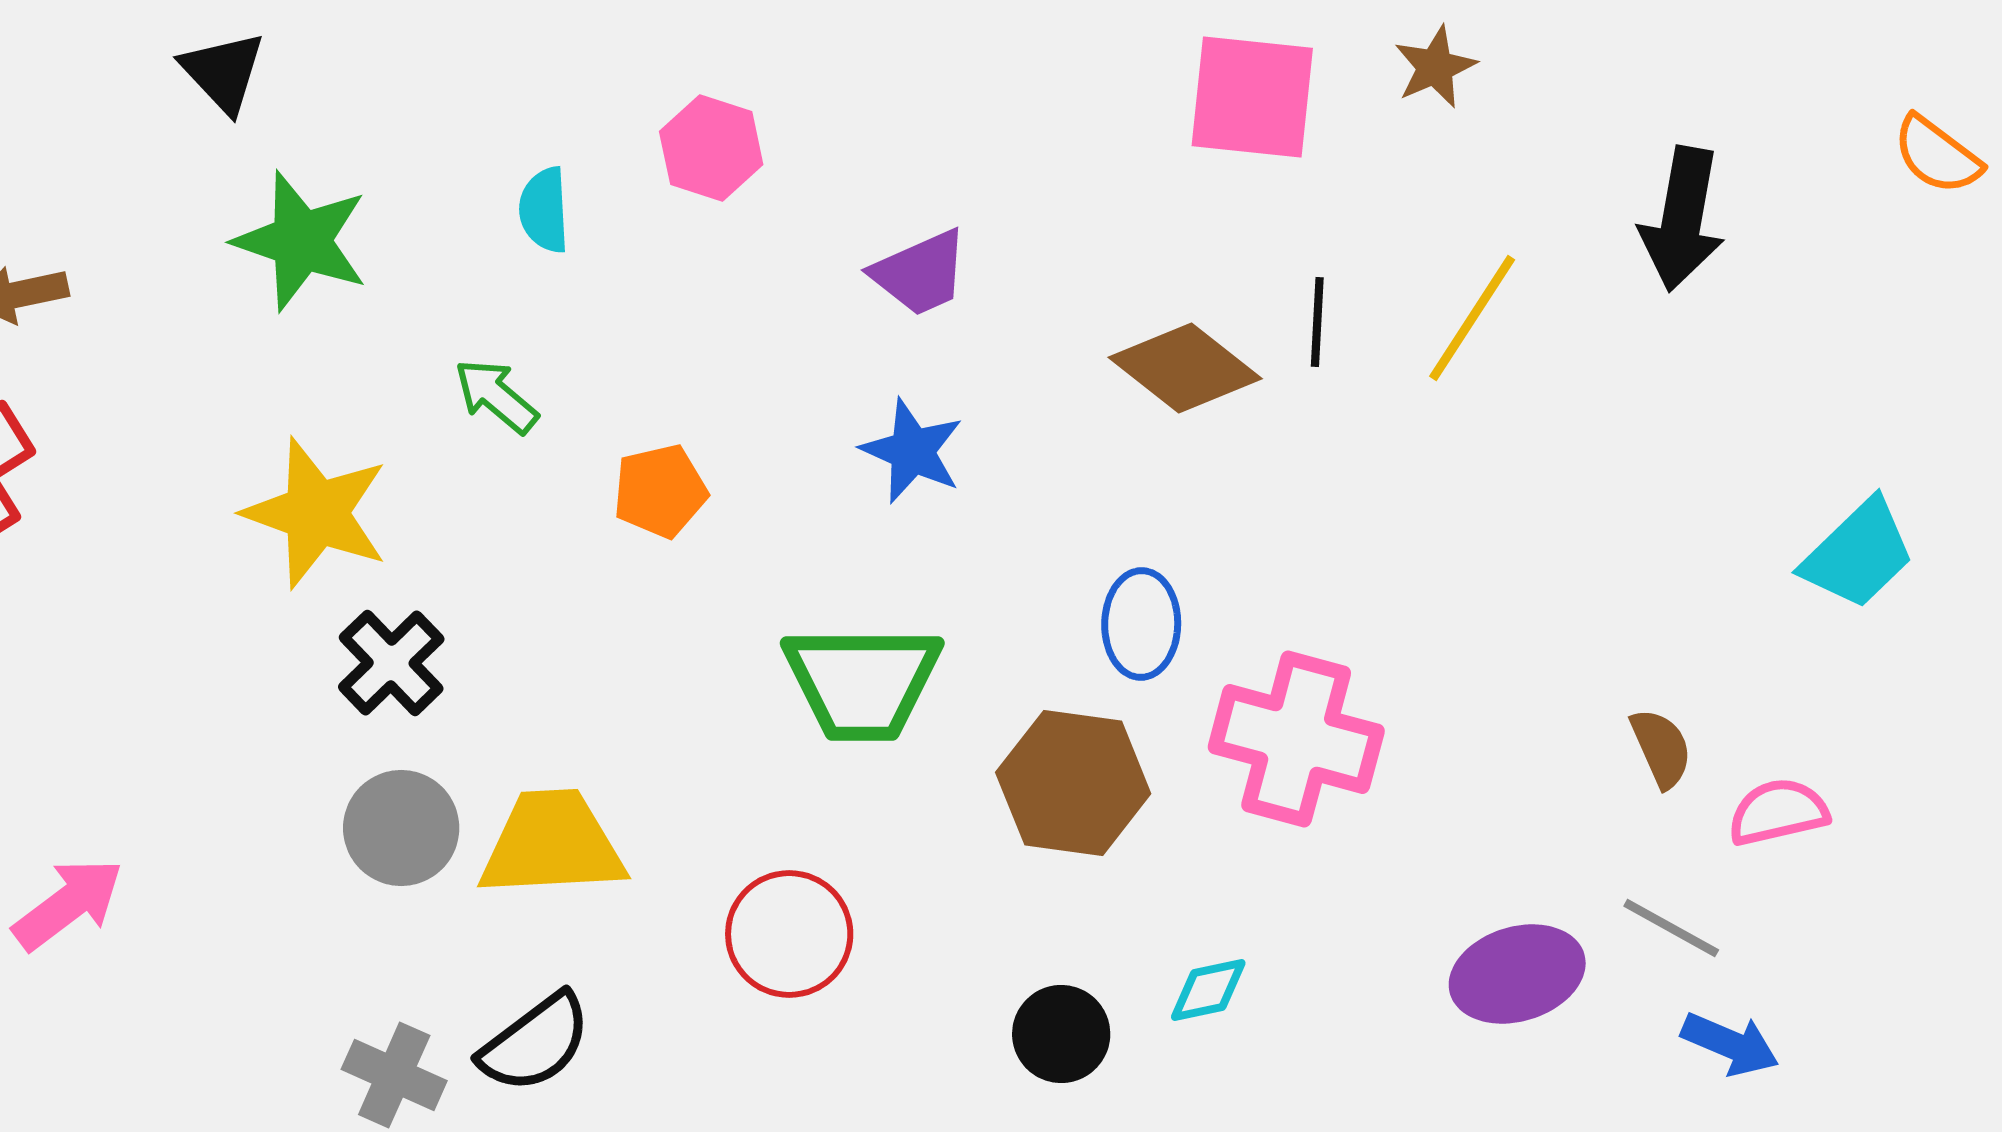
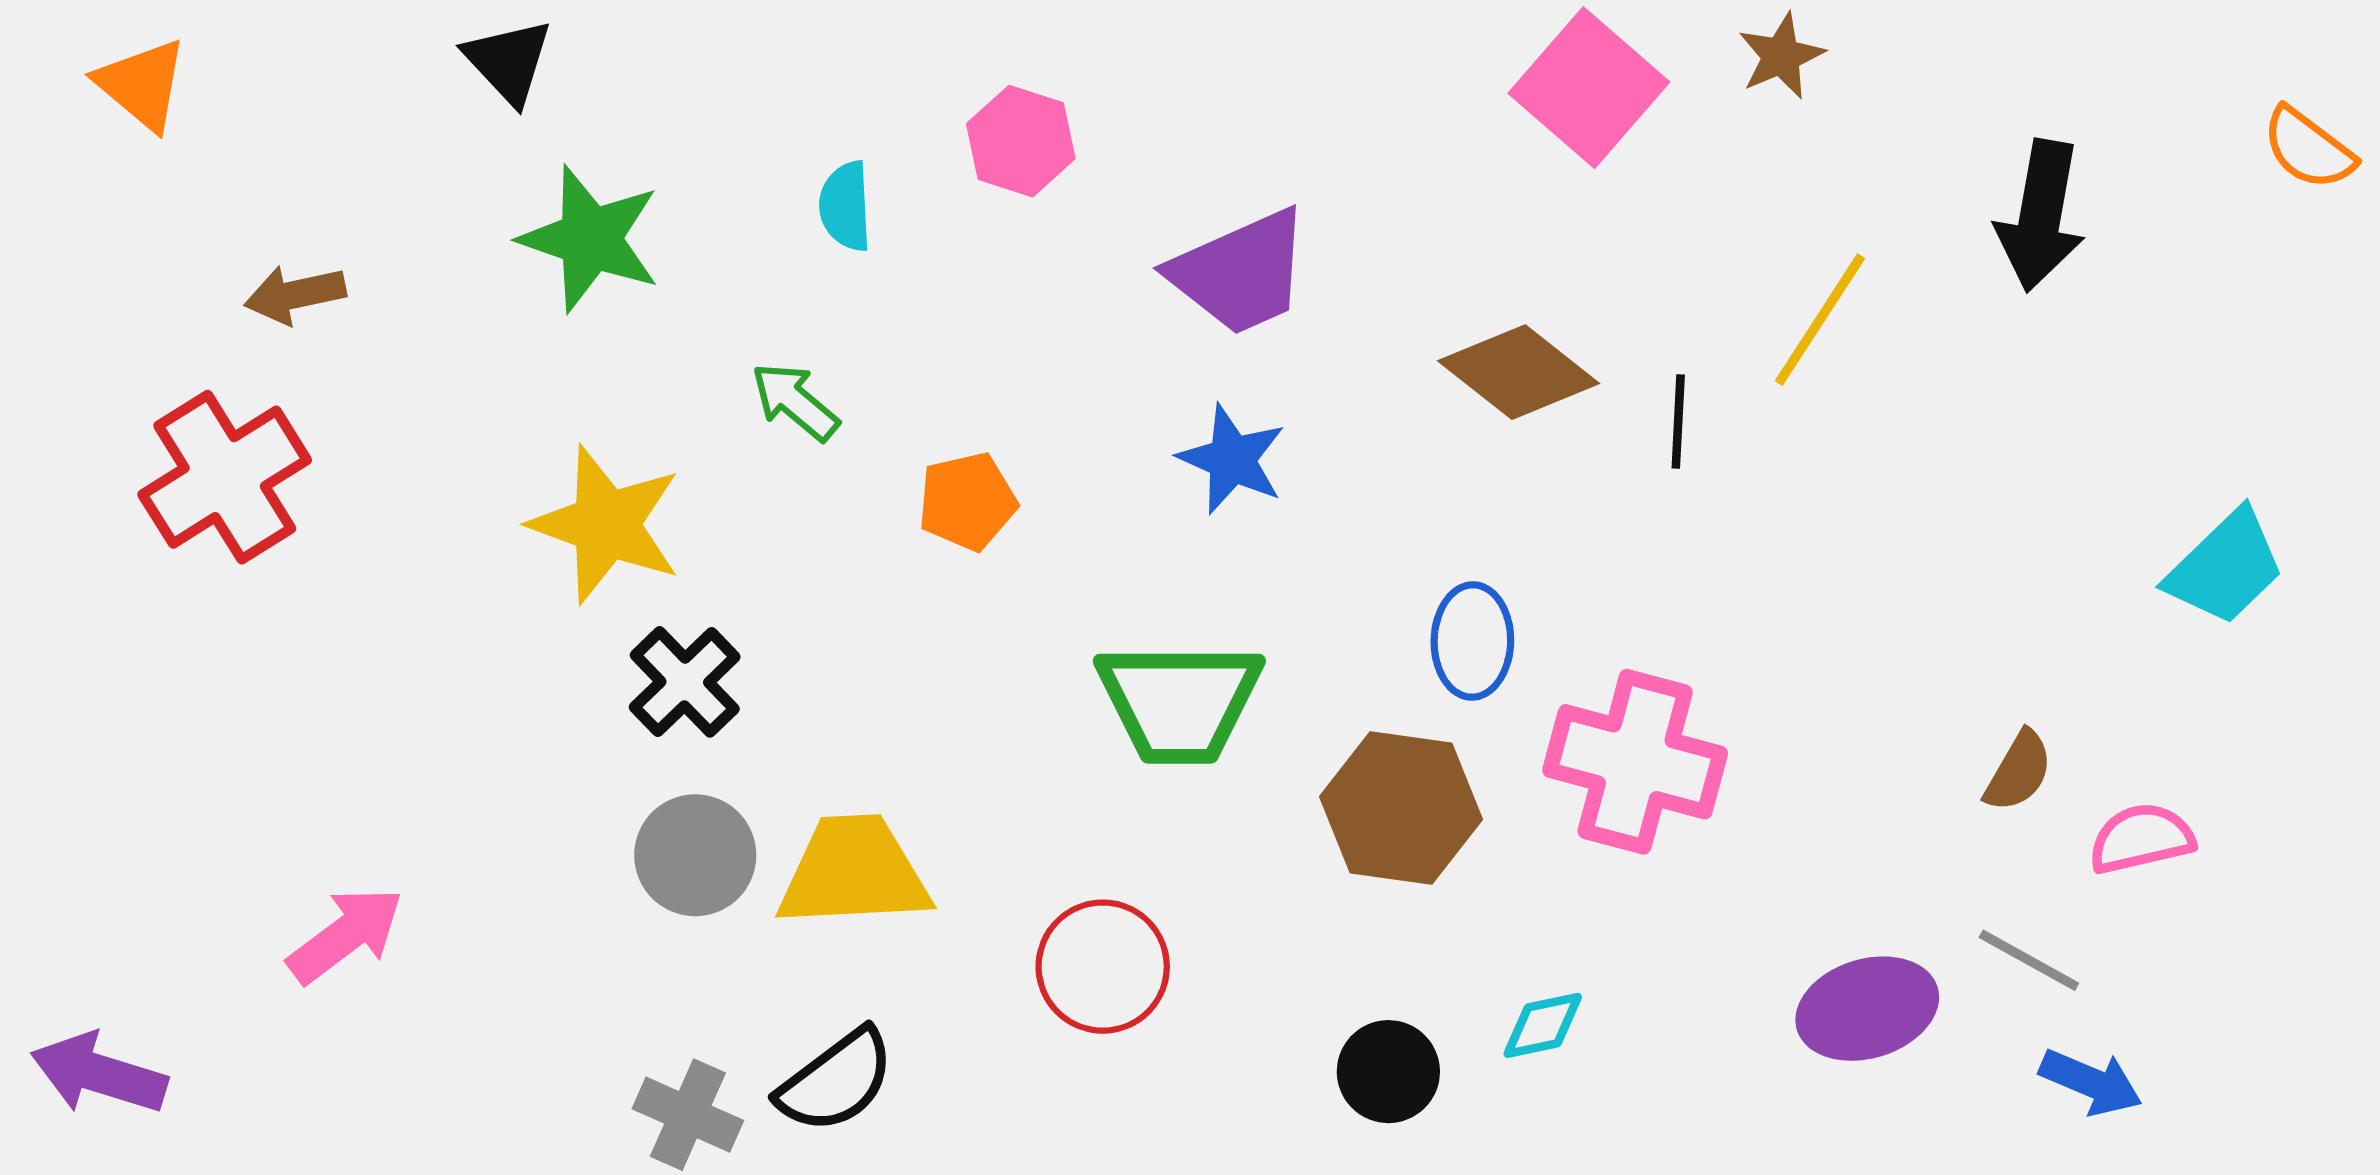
pink square: (1252, 97) -> (1589, 88), turned 35
purple trapezoid: (920, 273) -> (1240, 272), size x1.4
black line: (1317, 322) -> (1678, 422), moved
brown semicircle: (1661, 748) -> (2018, 771), turned 54

